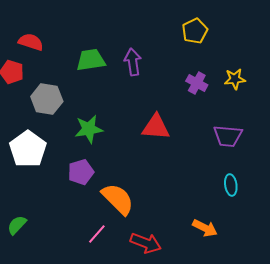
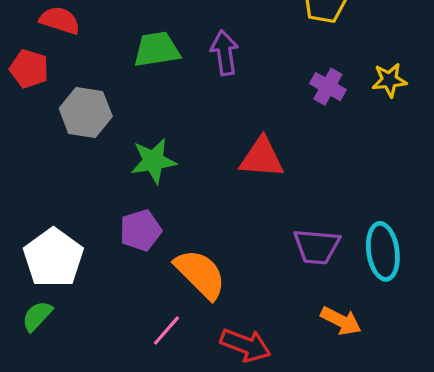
purple trapezoid: (228, 136) -> (317, 247), moved
white pentagon: (28, 149) -> (53, 258), moved
cyan ellipse: (231, 185) -> (383, 251), size x1.6

